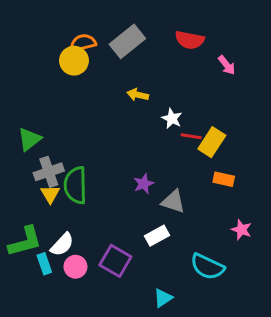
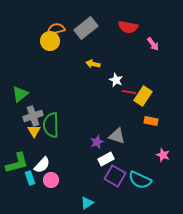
purple star: (144, 184) -> (97, 142), moved
purple square: (115, 261) -> (115, 176), moved
cyan triangle: (163, 298) -> (87, 203), moved

